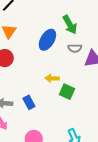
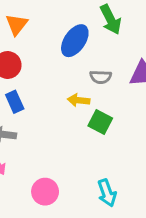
gray semicircle: (75, 48) -> (101, 77), moved
blue rectangle: (29, 102) -> (15, 102), moved

